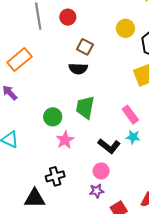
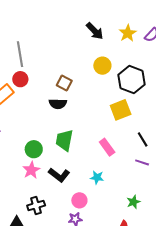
red circle: (68, 17) -> (20, 79), moved
cyan star: (133, 137) -> (97, 177), moved
pink star: (65, 140) -> (31, 170), moved
black L-shape: (109, 146) -> (59, 175), moved

